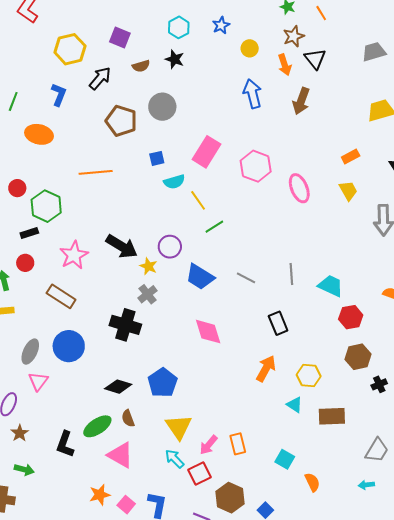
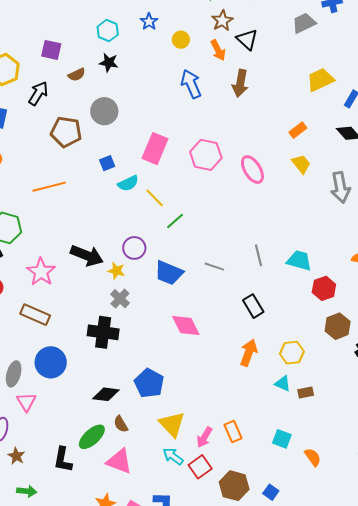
brown rectangle: (332, 416) -> (306, 393), moved, size x0.6

